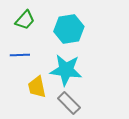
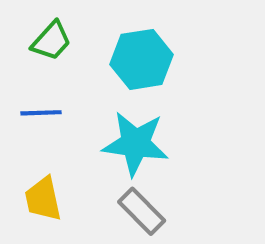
yellow trapezoid: (37, 87) -> (43, 199), moved

